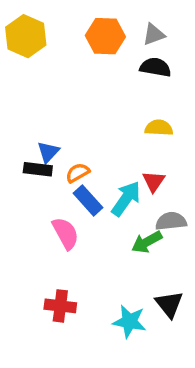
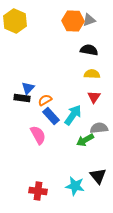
orange hexagon: (105, 36) -> (73, 21), moved
black semicircle: (155, 67) -> (89, 50), moved
red triangle: (154, 181) -> (94, 97), moved
red cross: (60, 306) -> (38, 191), moved

